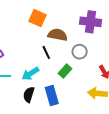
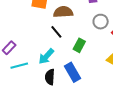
gray circle: (80, 52) -> (101, 22), moved

